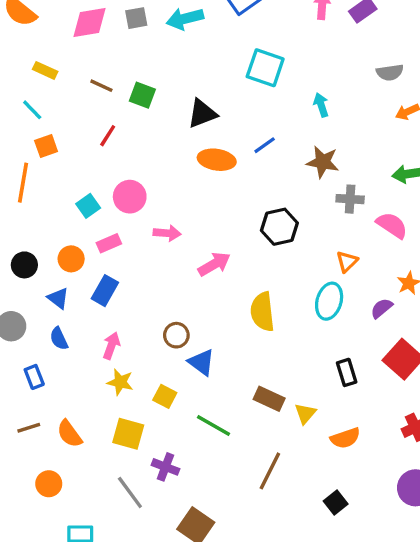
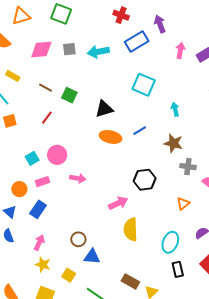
pink arrow: (214, 264) -> (118, 203), moved
cyan ellipse: (329, 301) -> (170, 242), moved
blue triangle: (201, 362) -> (92, 257), turned -36

